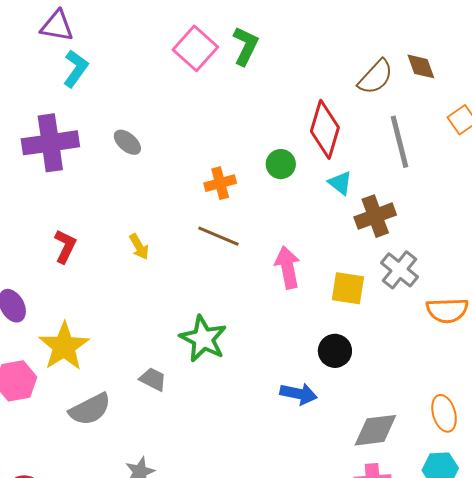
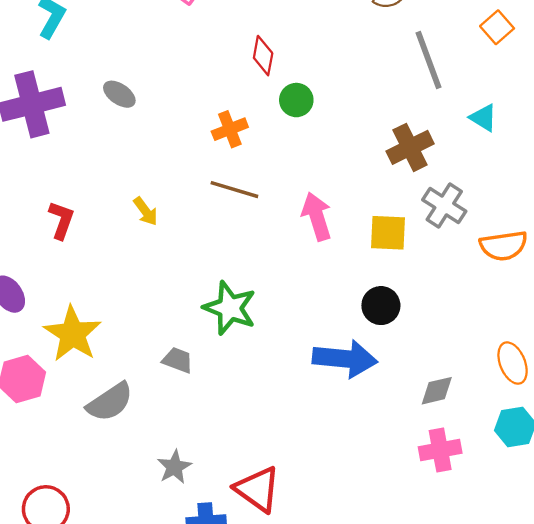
red diamond: (325, 129) -> (263, 56), moved, size x0.6
cyan triangle: (340, 183) -> (483, 118), moved
blue arrow: (299, 394) -> (345, 359), size x1.5
gray diamond: (375, 430) -> (437, 391), size x0.7

